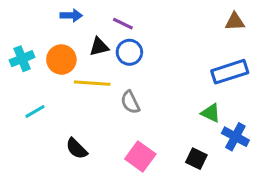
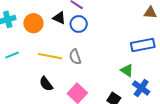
black triangle: (99, 47) -> (59, 18), turned 32
yellow line: (92, 83) -> (50, 56), moved
black semicircle: (77, 149) -> (46, 84), moved

